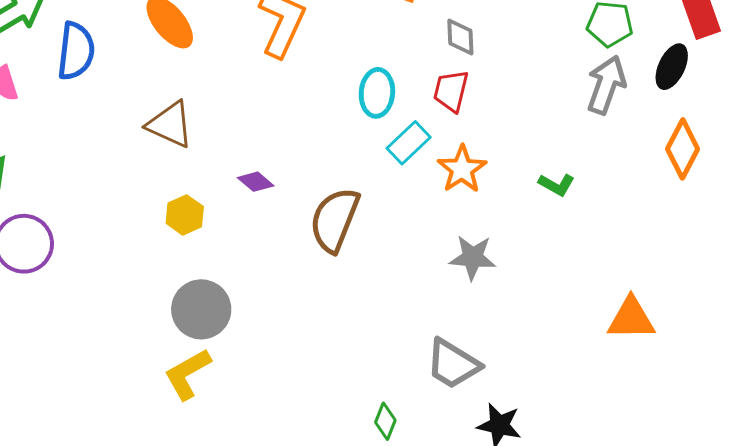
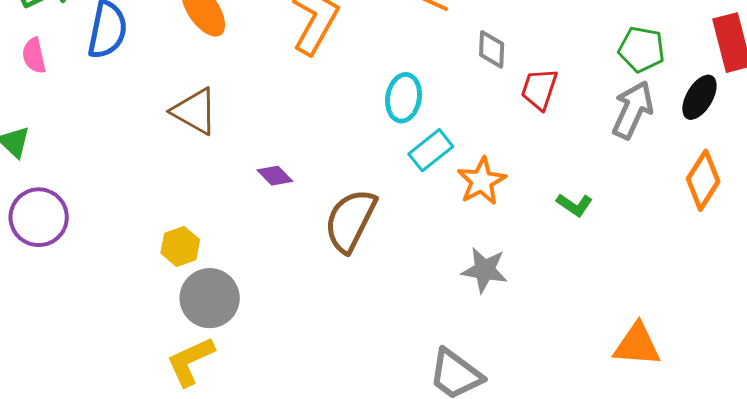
red trapezoid: (451, 91) -> (539, 89), moved
yellow hexagon: (185, 215) -> (180, 246), moved

